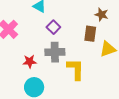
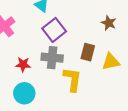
purple square: (53, 27) -> (54, 30), size x1.5
brown rectangle: (90, 34) -> (88, 52), moved

